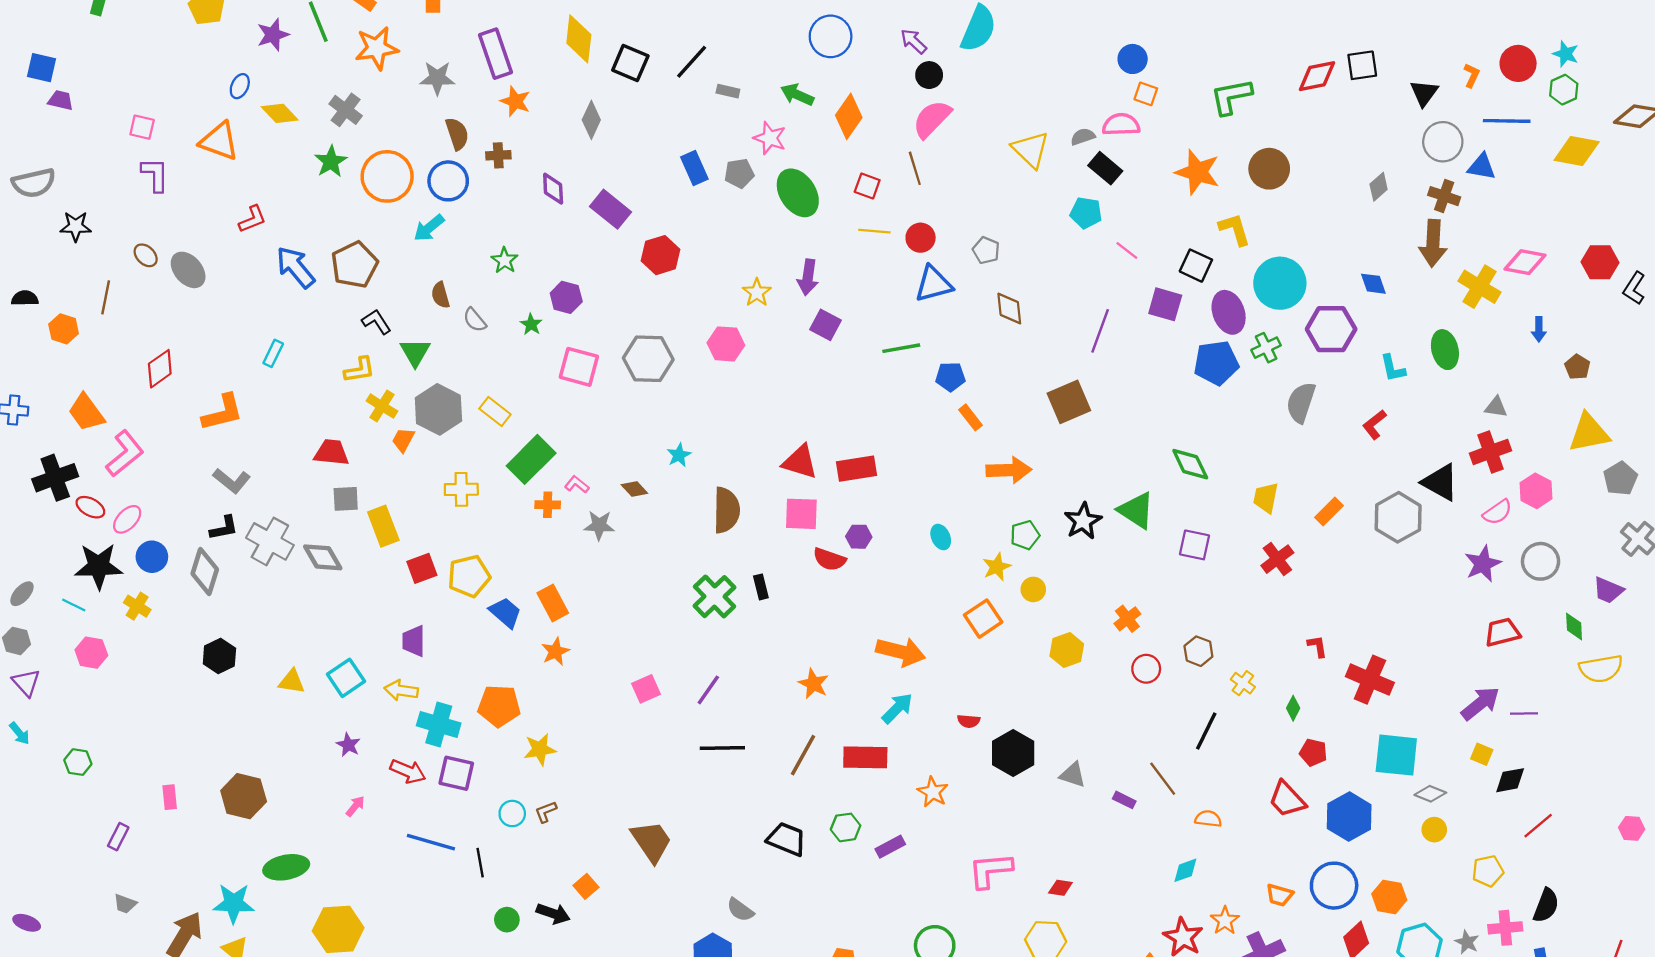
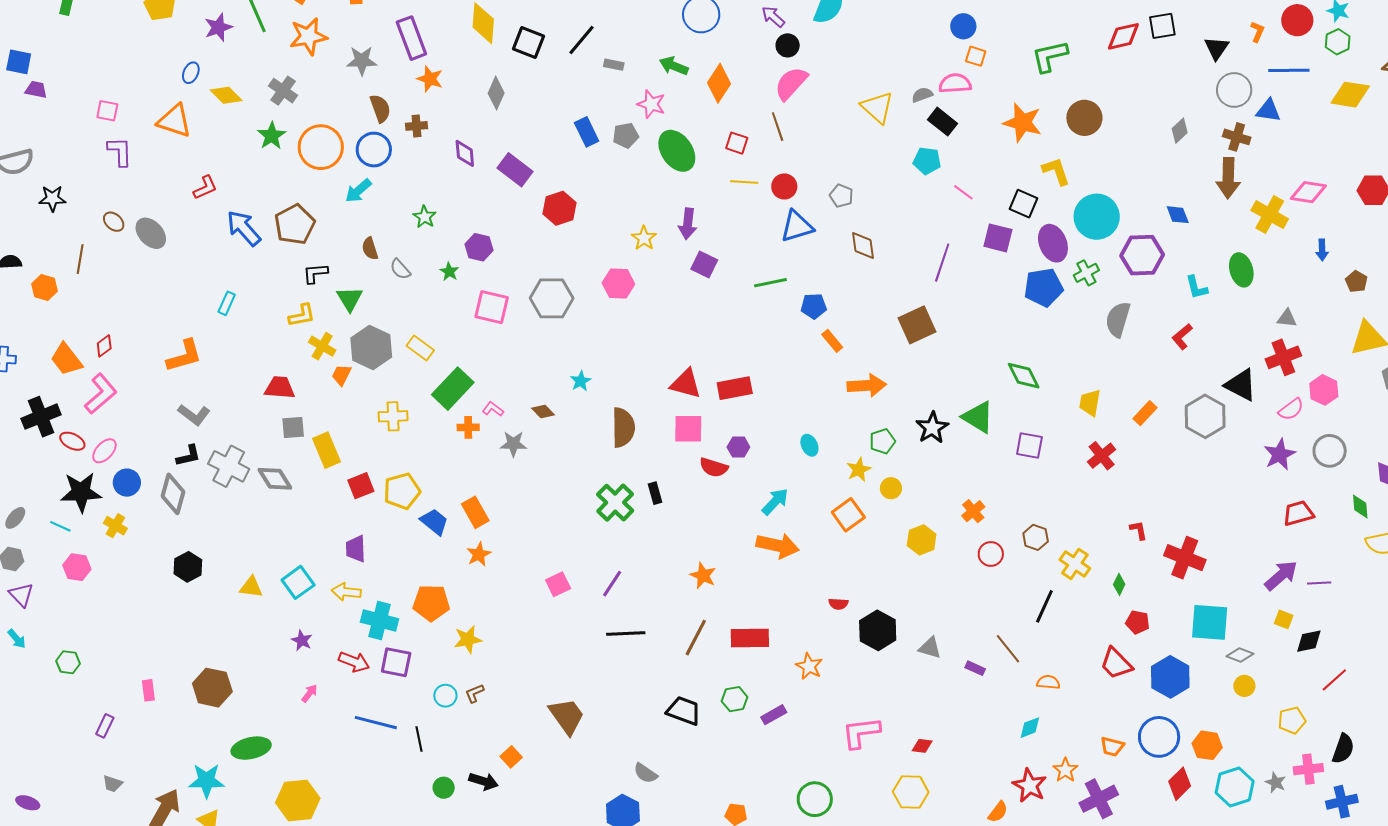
black L-shape: (376, 322) -> (315, 273), turned -60
red diamond: (160, 369) -> (104, 346), moved, size x0.7
yellow cross: (1243, 683) -> (1075, 564), size x1.4
cyan arrow: (897, 708) -> (775, 502), moved

